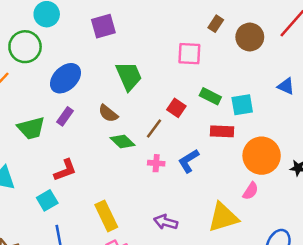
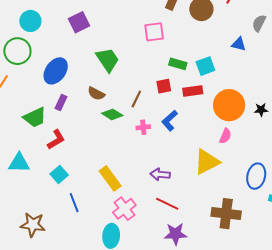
red square: (176, 108) -> (164, 86), moved, turned -35
red L-shape: (65, 170) -> (56, 140), moved

